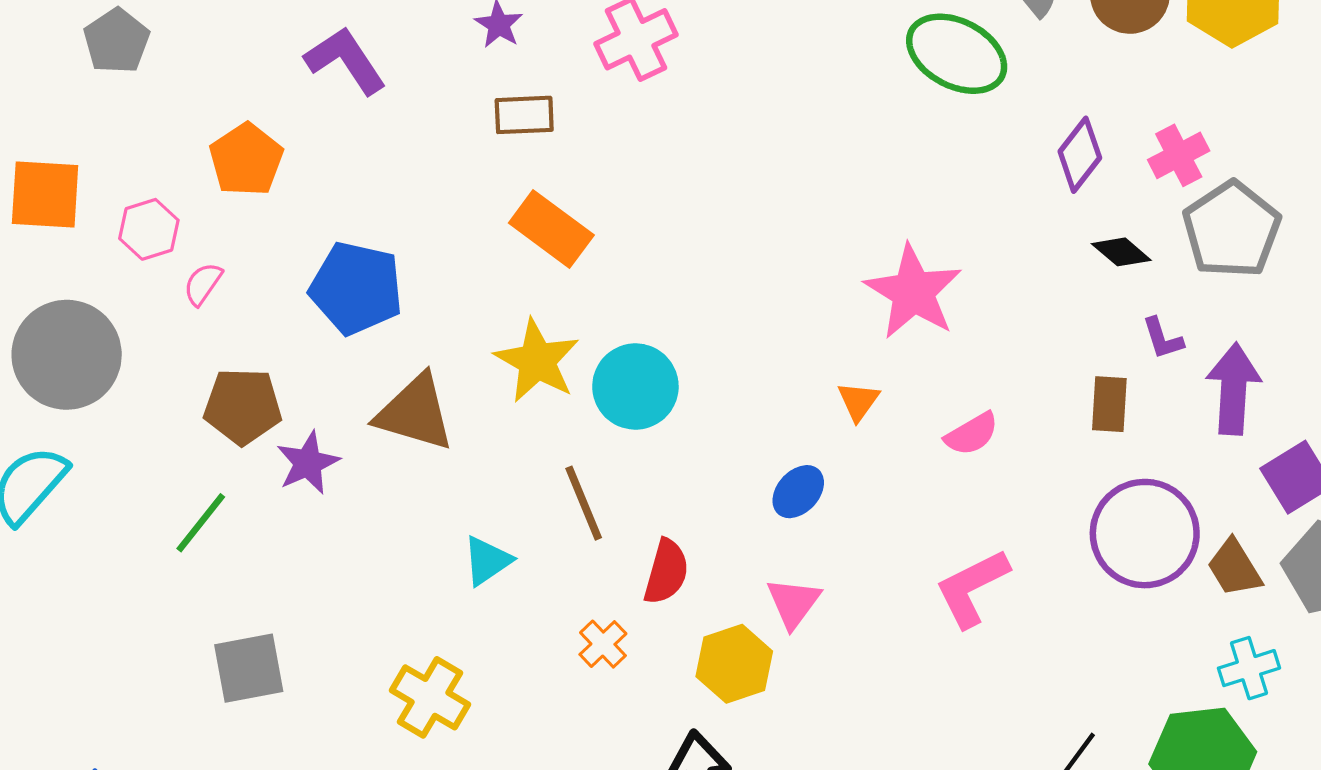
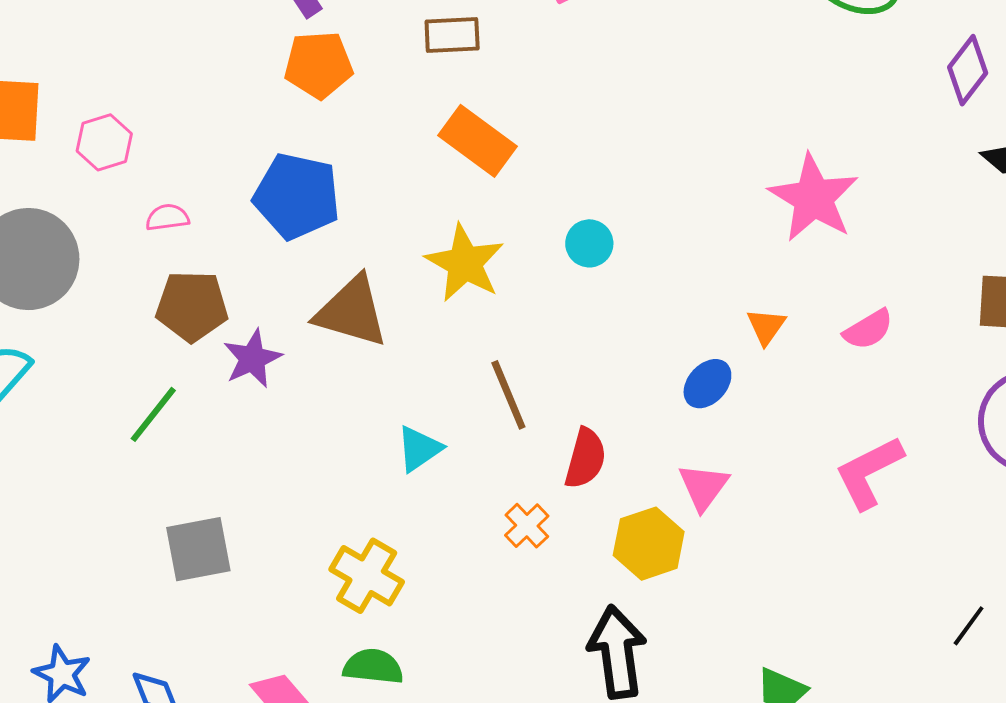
orange pentagon: (246, 160) -> (319, 65), moved, turned 30
pink semicircle: (203, 284) -> (167, 217), moved, turned 48
cyan circle: (635, 386) -> (589, 243), moved, size x0.6
orange triangle: (858, 401) -> (766, 326), moved

